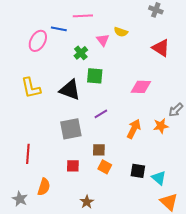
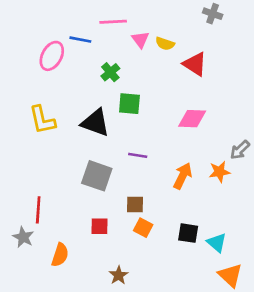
pink triangle: (103, 40) -> (140, 40), moved
red triangle: (161, 48) -> (195, 64), moved
purple line: (101, 114) -> (138, 155), turned 40
gray square: (71, 129) -> (97, 176), turned 30
gray star: (20, 199) -> (23, 237), moved

